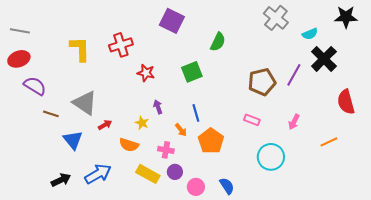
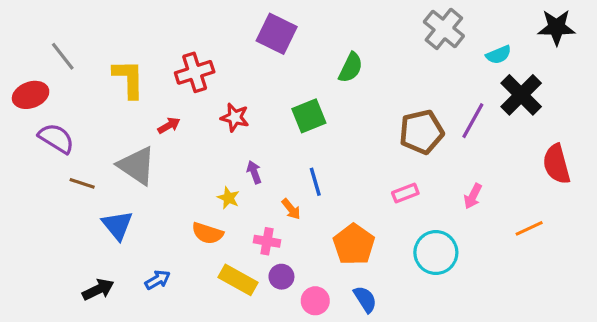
gray line: (20, 31) -> (63, 56), moved, turned 42
pink rectangle: (252, 120) -> (405, 193), turned -42
red arrow: (105, 125) -> (169, 125), moved
orange pentagon: (211, 141) -> (354, 244), moved
blue arrow: (98, 174) -> (158, 280), size x0.6

